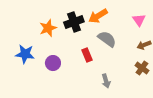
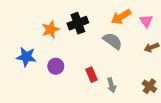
orange arrow: (98, 16) -> (121, 17), moved
red rectangle: (87, 55) -> (92, 75), moved
brown cross: (142, 68) -> (149, 86), moved

